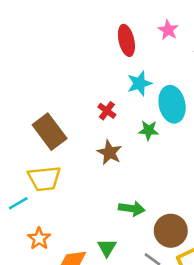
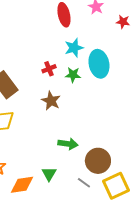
red cross: (107, 111) -> (49, 69), turned 32
green star: (149, 130) -> (73, 75), moved

